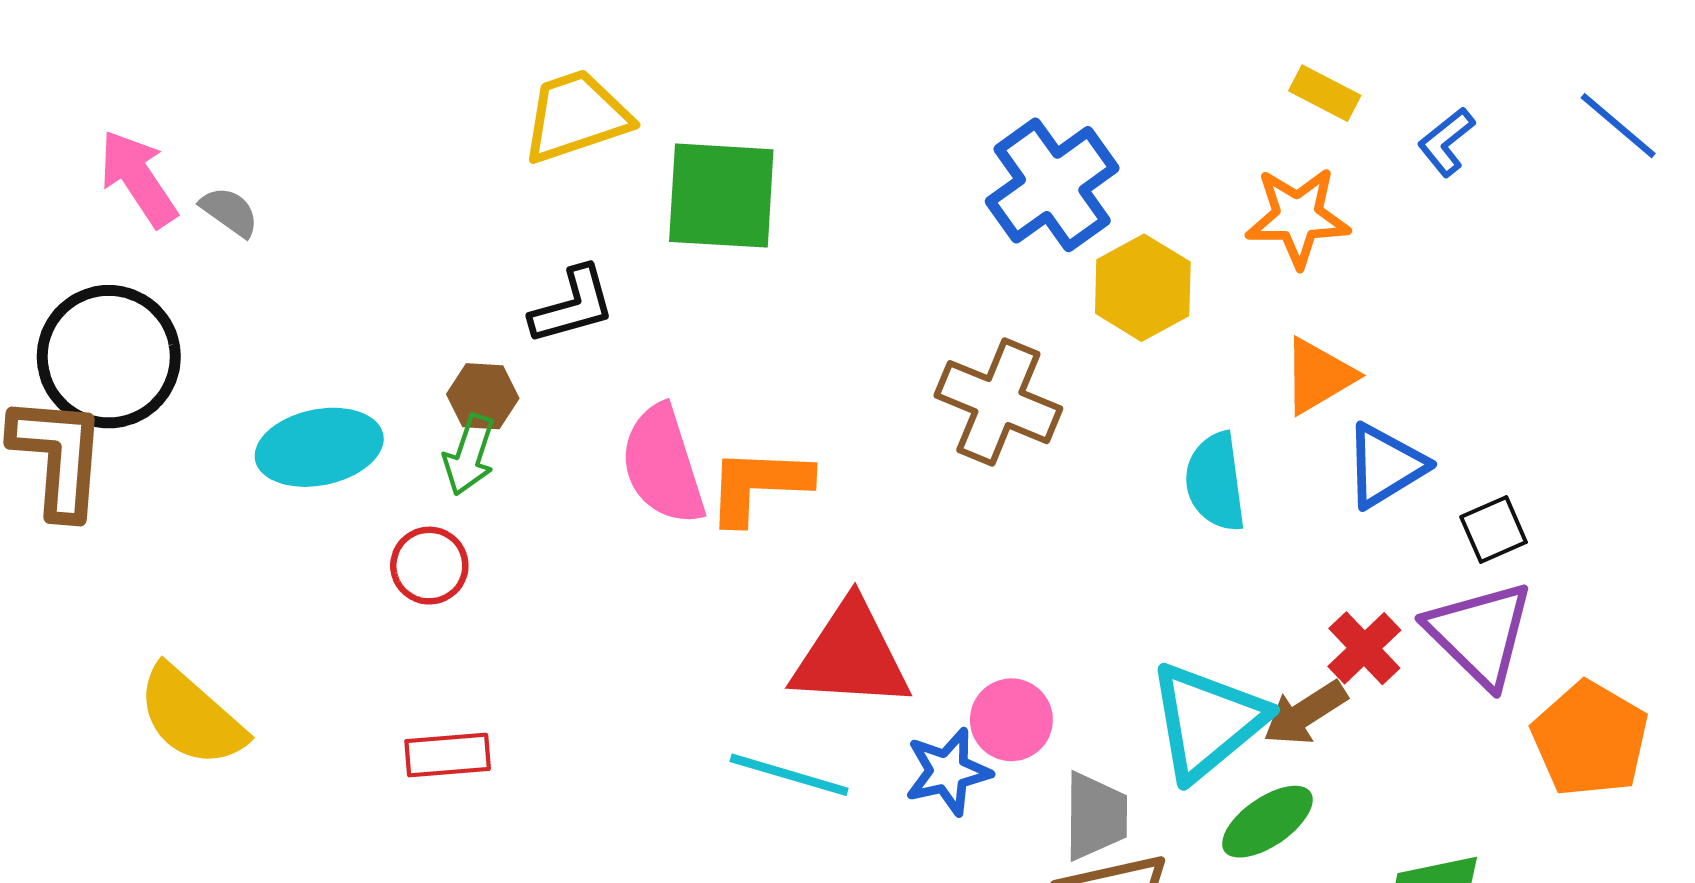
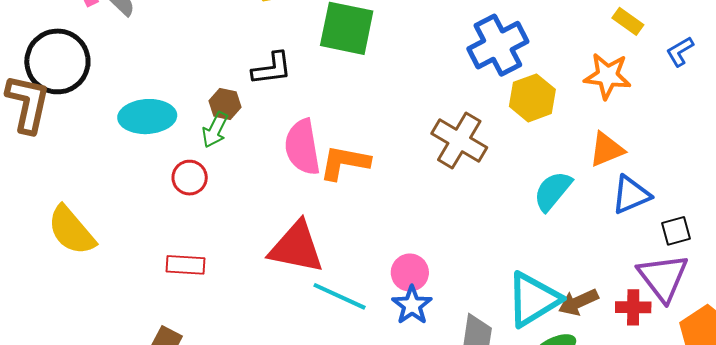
cyan semicircle: (1215, 482) -> (553, 191), turned 39
red cross: (1364, 648) -> (633, 307), moved, turned 36
red triangle: (851, 656) -> (296, 247), moved
pink circle: (1011, 720) -> (410, 273), moved
blue star: (948, 772) -> (412, 305), turned -30

